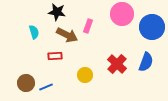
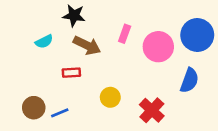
pink circle: (122, 14) -> (158, 47), moved
pink rectangle: (88, 26) -> (125, 34), moved
cyan semicircle: (34, 32) -> (44, 41), turned 80
red cross: (117, 64) -> (152, 110), moved

